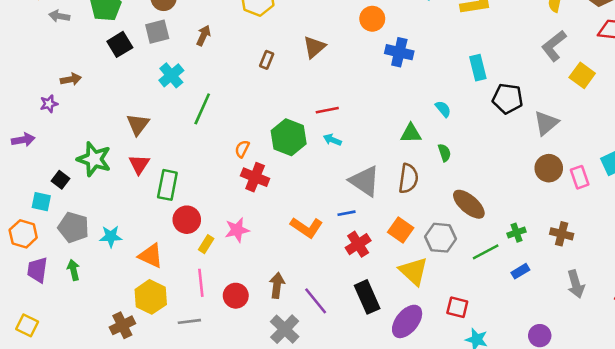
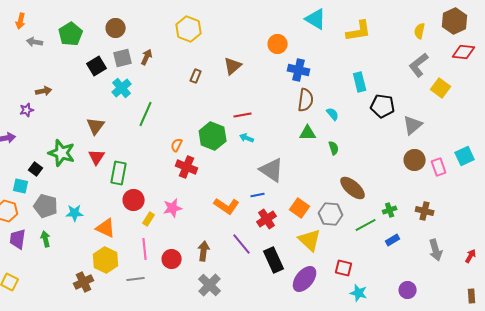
gray square: (157, 32) -> (123, 58), moved
black square: (120, 44) -> (97, 66), moved
brown semicircle: (408, 178) -> (306, 100), moved
purple line: (316, 301) -> (242, 244), moved

